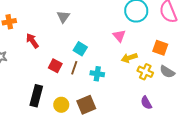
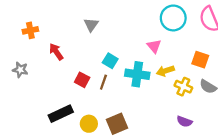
cyan cross: (97, 74) -> (137, 74), moved, size x1.5
black rectangle: (36, 96) -> (61, 114), turned 50
purple semicircle: (146, 103) -> (184, 121), turned -40

